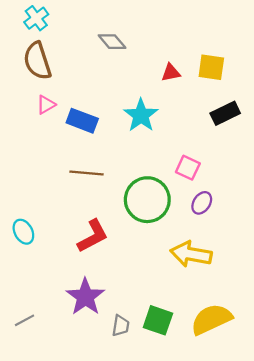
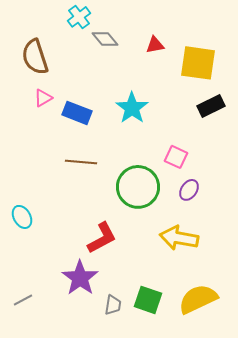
cyan cross: (36, 18) -> (79, 17), moved
yellow square: (211, 67) -> (198, 63), size x1.4
red triangle: (171, 73) -> (155, 45), moved
red L-shape: (93, 236) -> (102, 238), moved

